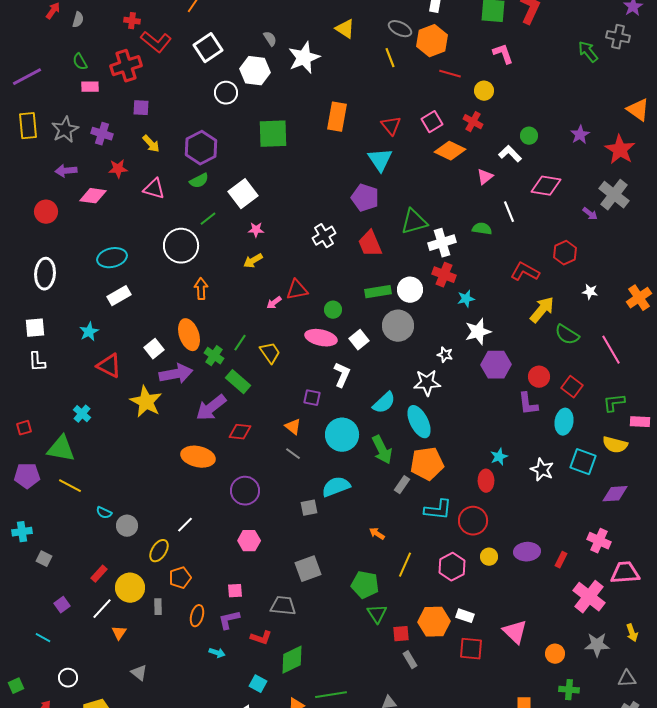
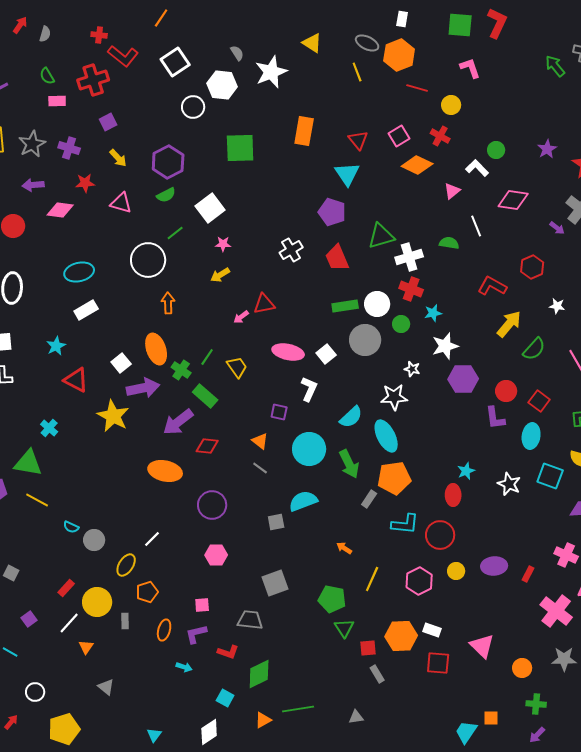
purple square: (141, 108) -> (108, 122), turned -30
green circle: (333, 310) -> (401, 324), moved
green semicircle: (567, 335) -> (534, 349), turned -80

